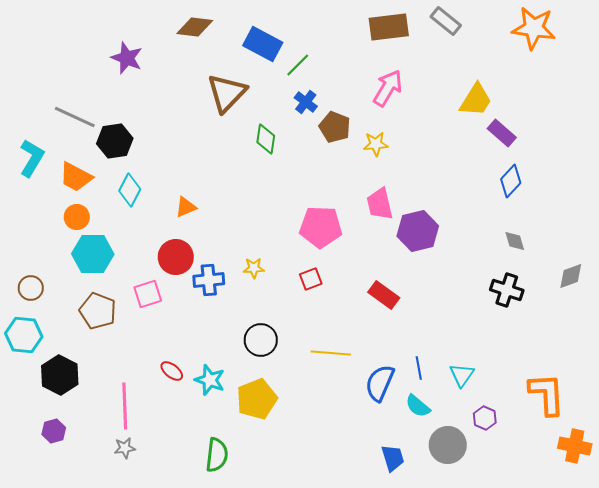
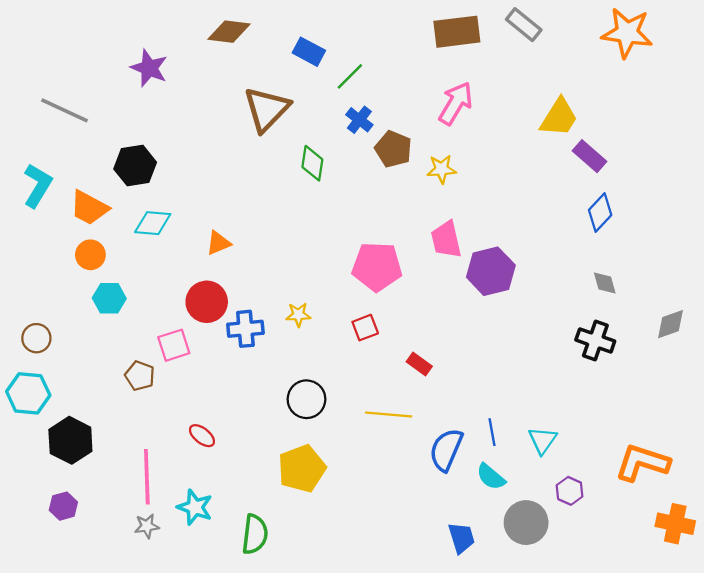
blue rectangle: (263, 44) -> (309, 52), size x0.7
gray line: (75, 117) -> (65, 110), moved
cyan diamond: (130, 190) -> (153, 223), turned 68
cyan hexagon: (93, 254) -> (109, 298), size x0.7
red rectangle: (384, 295) -> (419, 364), moved, size x0.7
brown pentagon: (98, 311) -> (140, 376), moved, size x0.7
cyan star: (210, 380) -> (195, 507), moved
orange L-shape: (547, 394) -> (642, 463), turned -69

